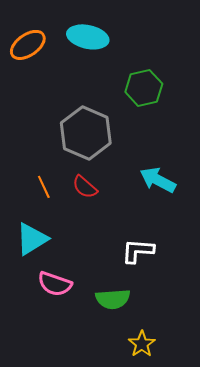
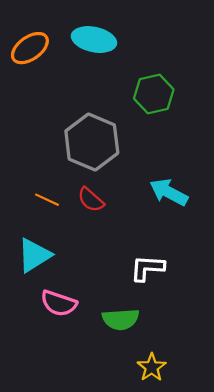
orange line: (44, 187) -> (47, 200), turned -40

